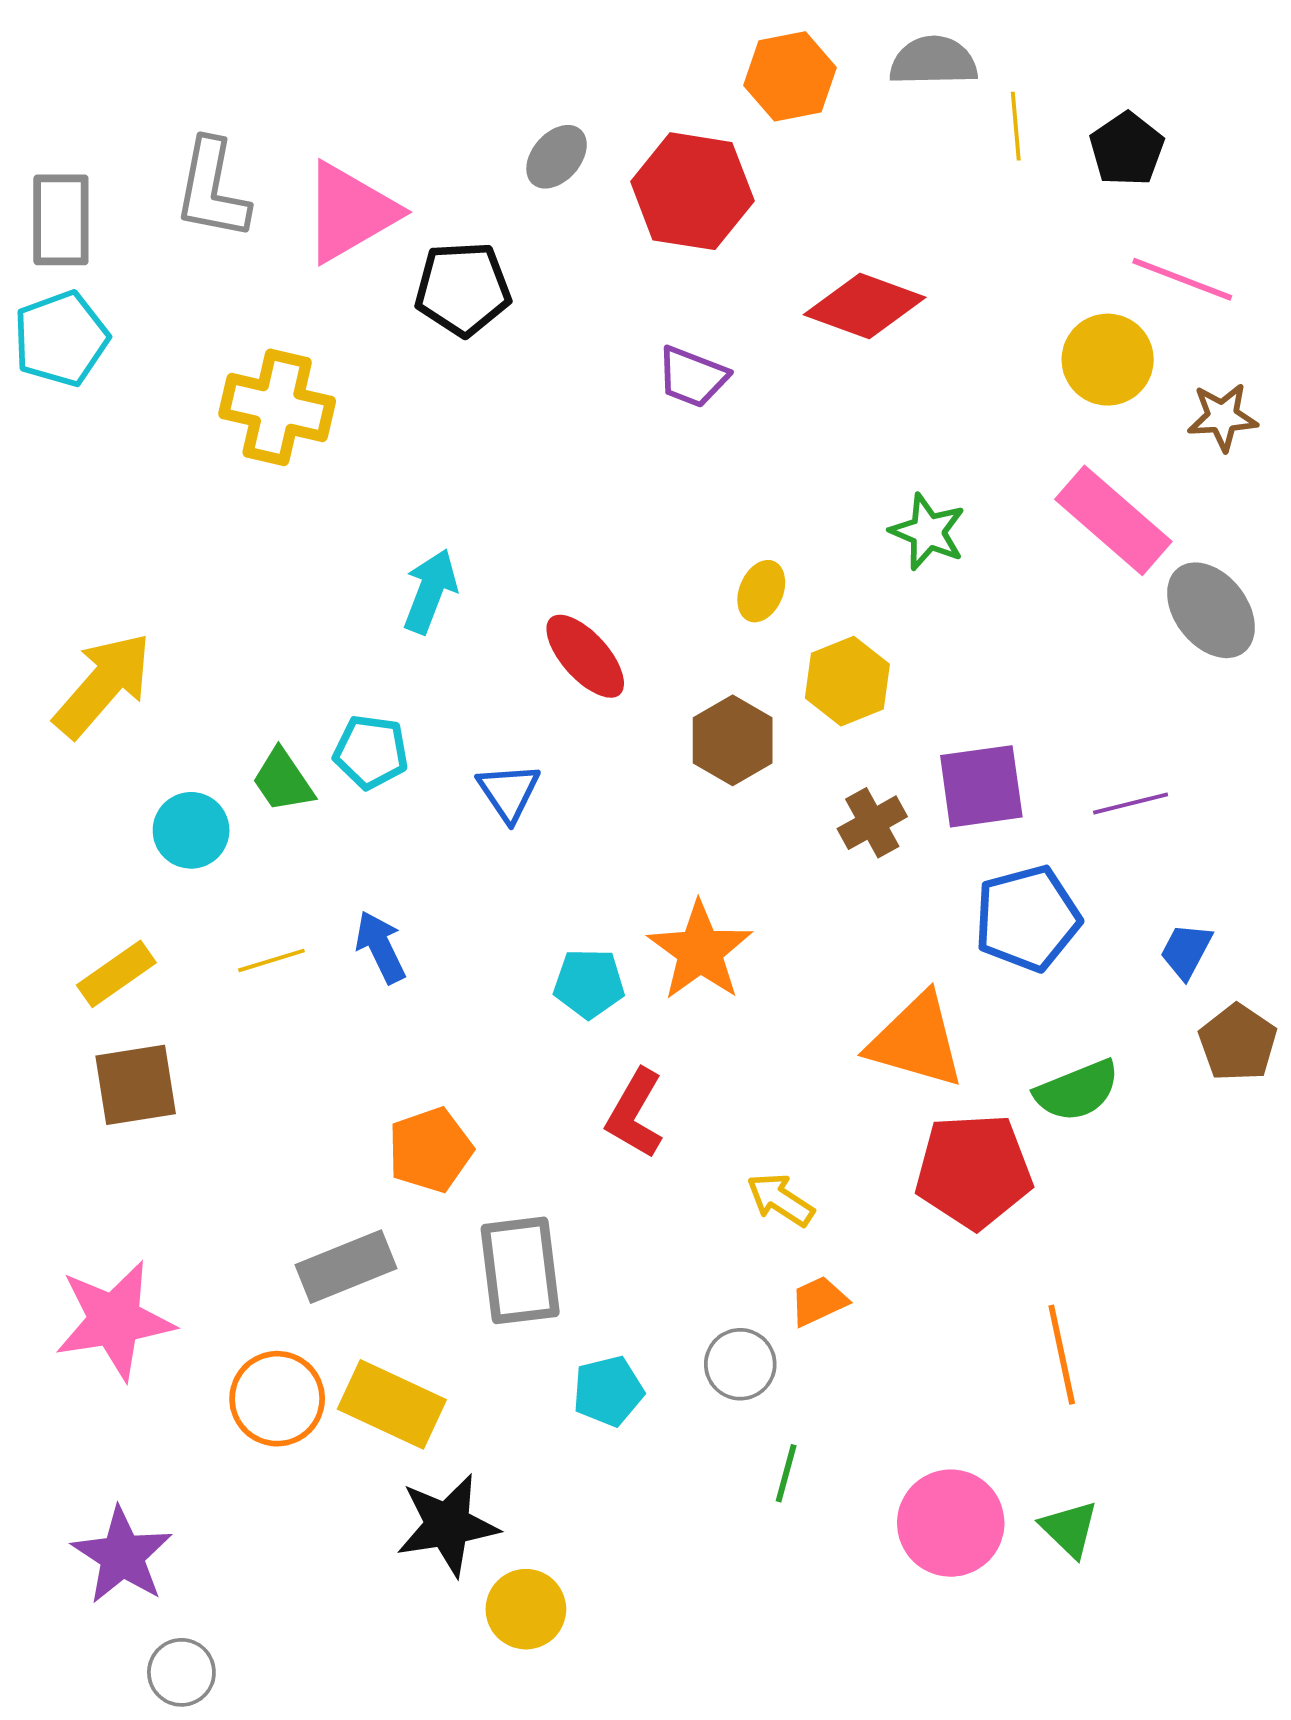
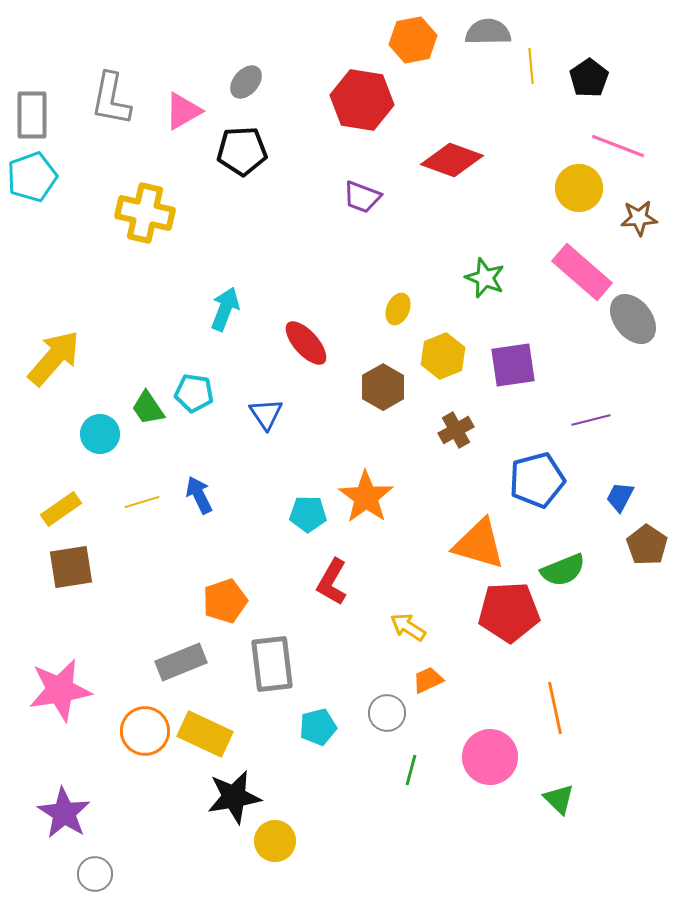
gray ellipse: (557, 157) -> (246, 82), moved
pink triangle: (350, 212) -> (183, 111), size x0.7
purple square: (981, 786) -> (513, 365), moved
pink circle: (951, 1523) -> (490, 757), moved

